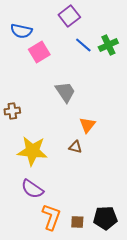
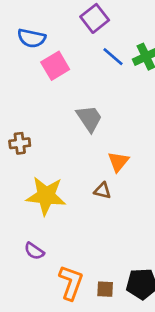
purple semicircle: (32, 189) -> (34, 251), moved, size x0.7

